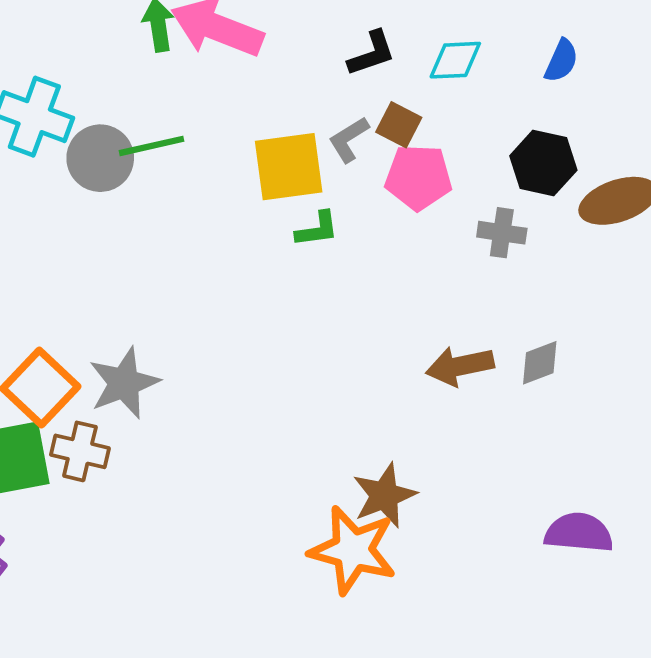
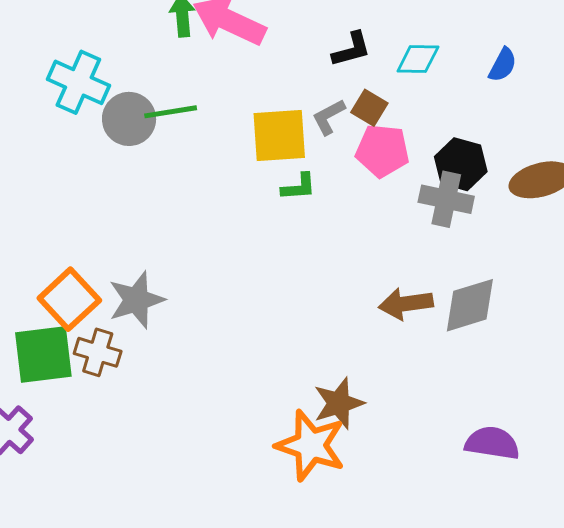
black hexagon: (543, 163) -> (461, 164), moved
gray cross: (502, 233) -> (446, 199), size x1.4
gray diamond: (540, 363) -> (470, 305), size x1.6

